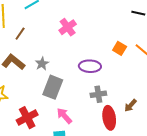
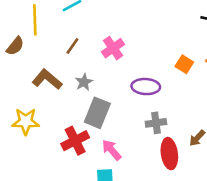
pink cross: (68, 27) -> (113, 48), moved
brown line: (20, 34) -> (72, 46), moved
red cross: (27, 118) -> (75, 141), moved

